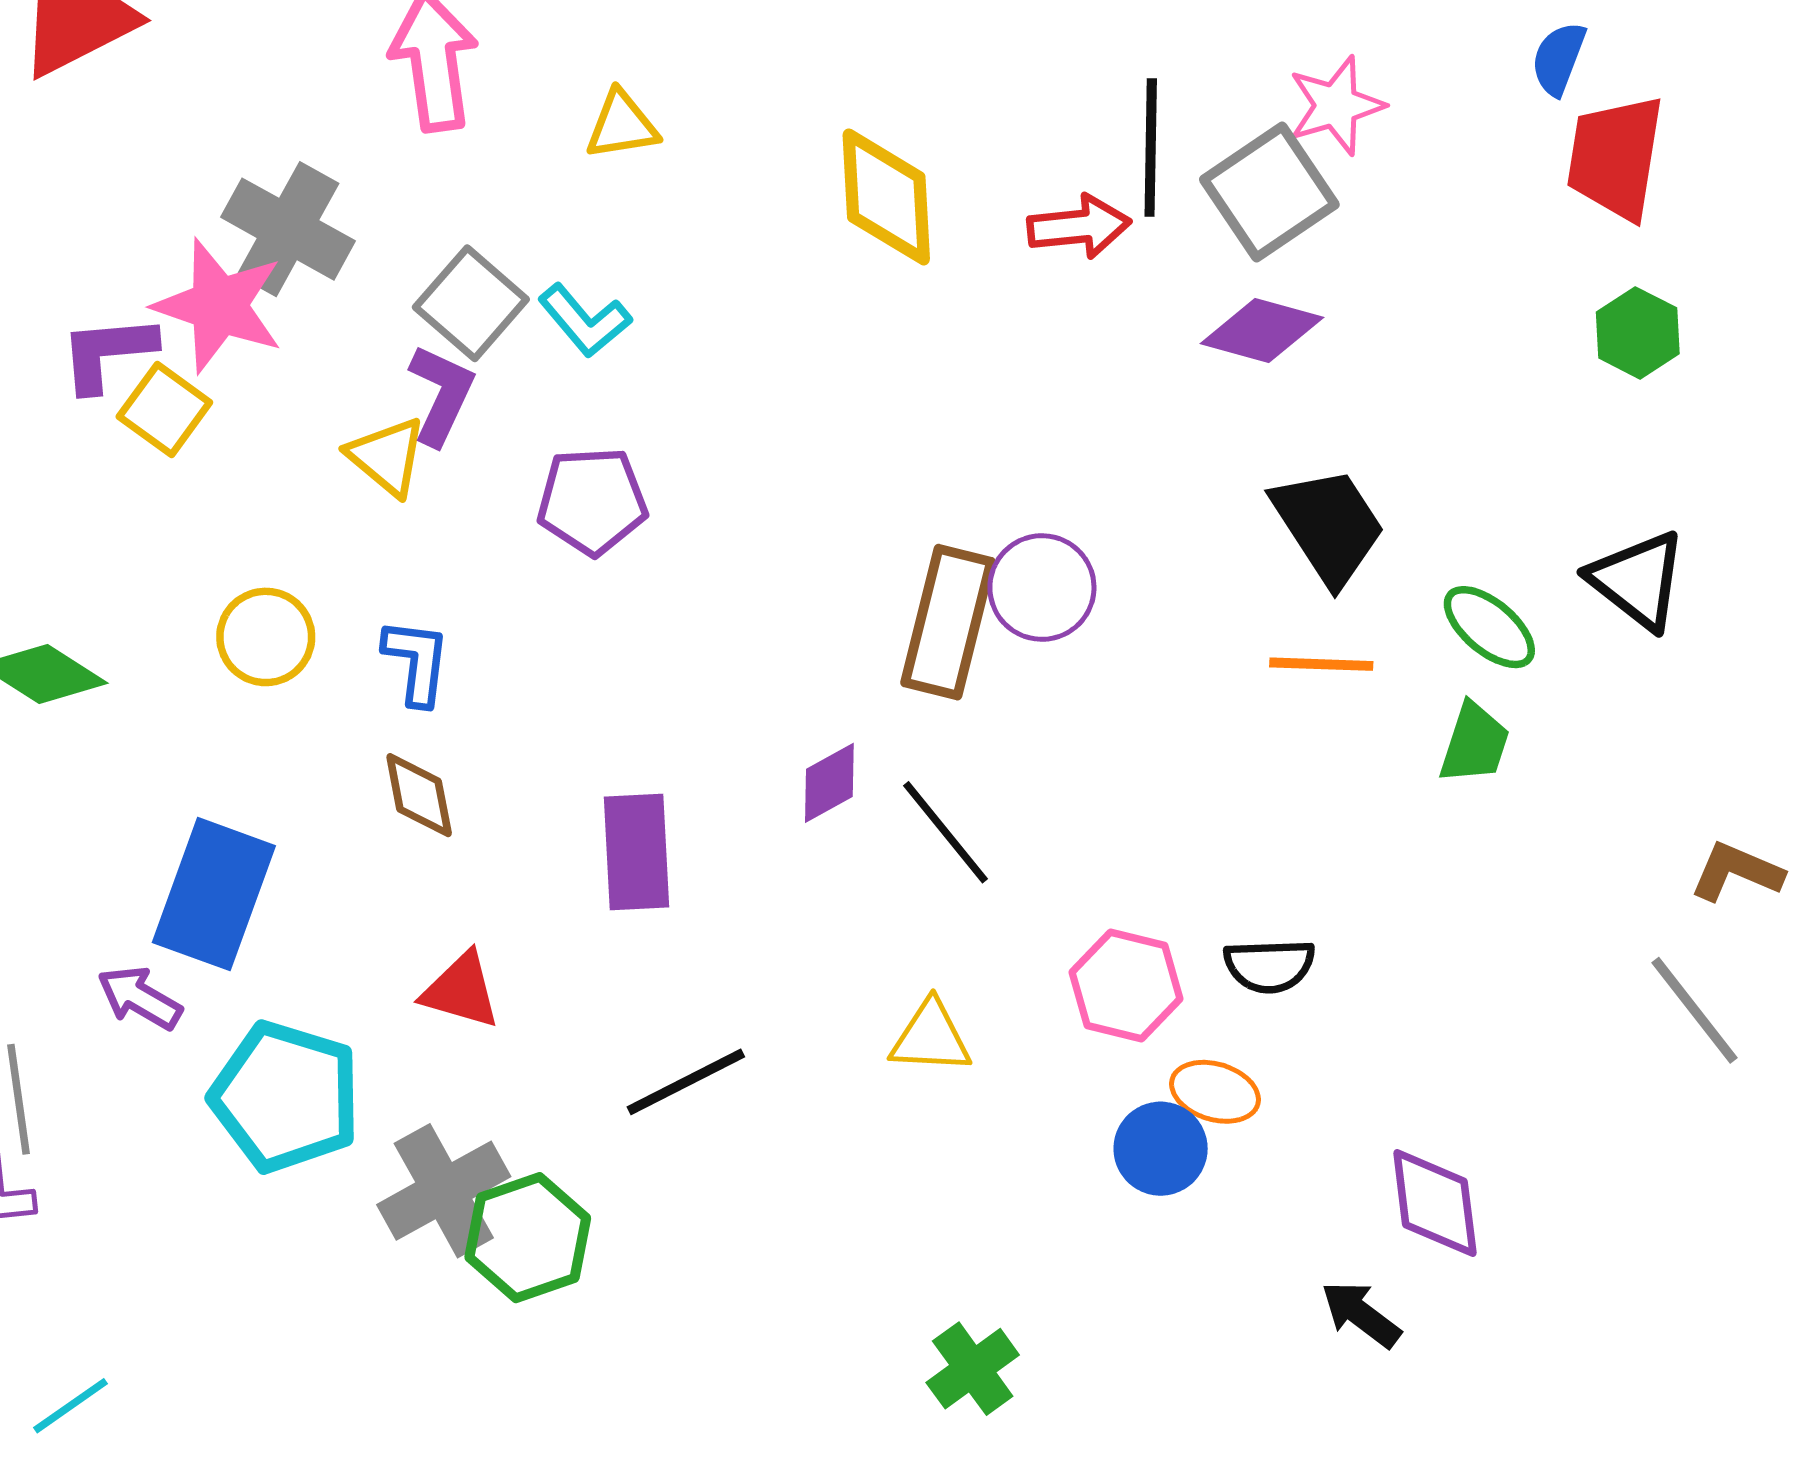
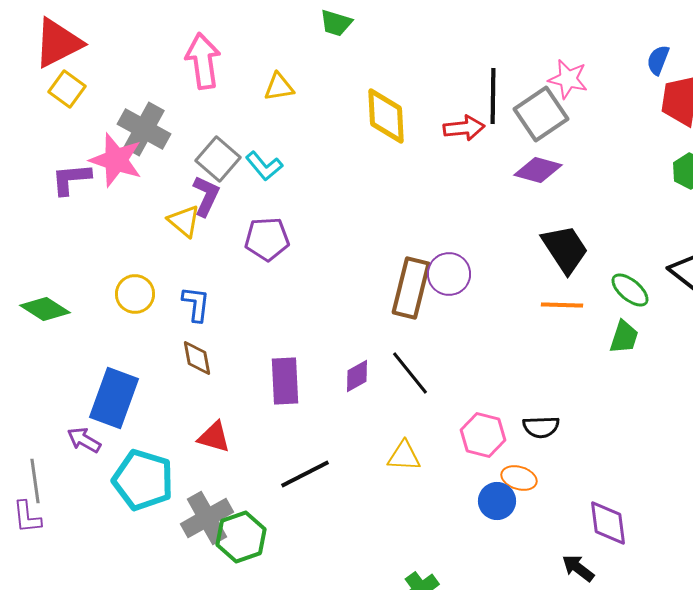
pink star: (1336, 105) -> (568, 79), turned 30
yellow square: (164, 410) -> (67, 89), moved
purple diamond: (829, 783) -> (357, 376), moved

